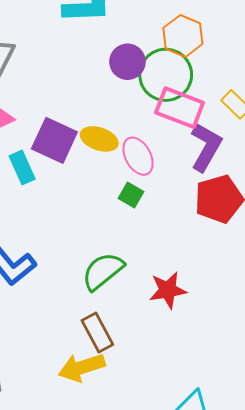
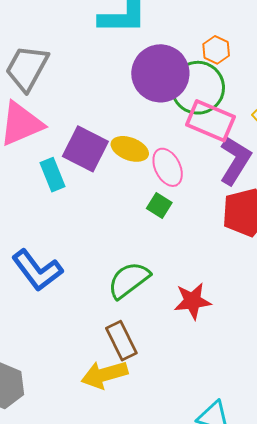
orange hexagon: (183, 36) -> (216, 50), size x0.7
purple circle: (127, 62) -> (160, 73), size x1.6

